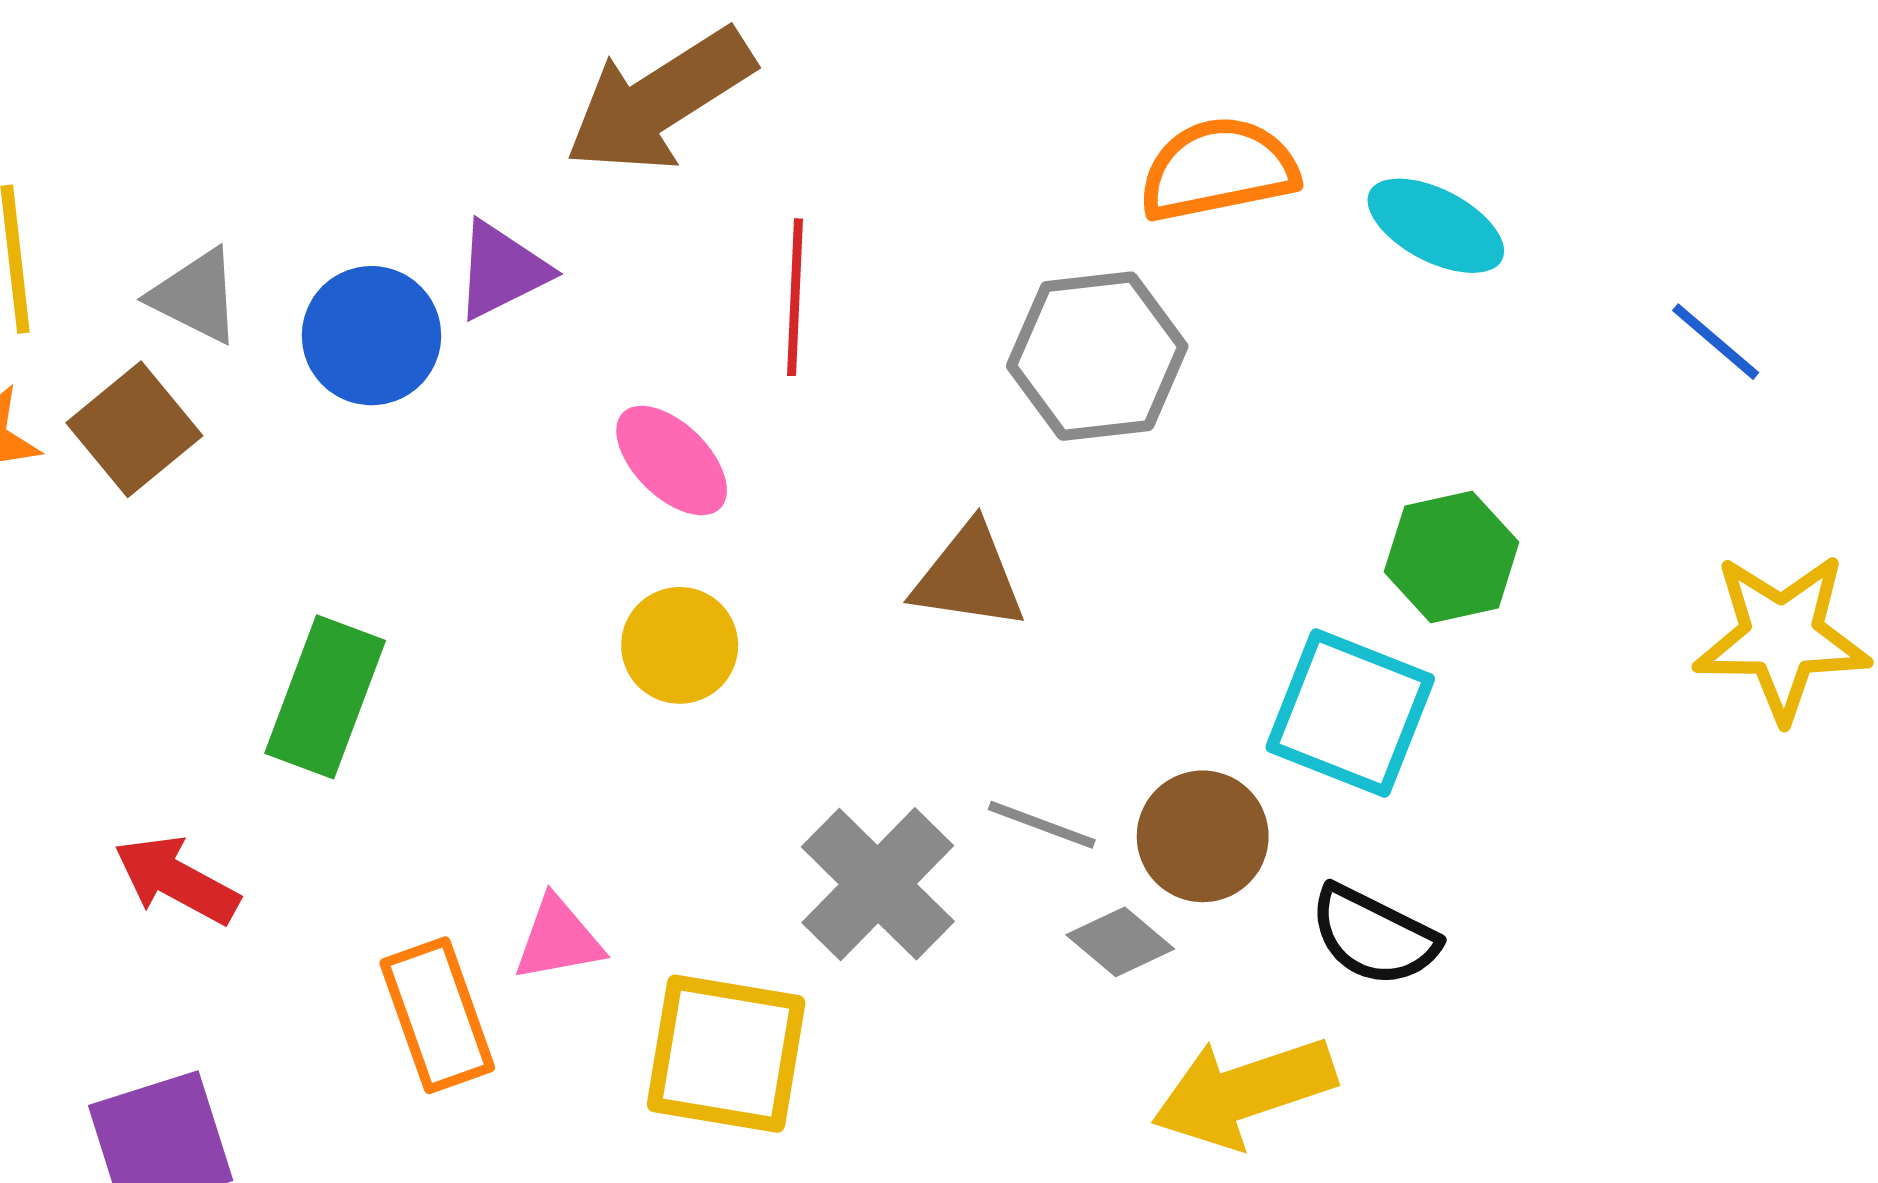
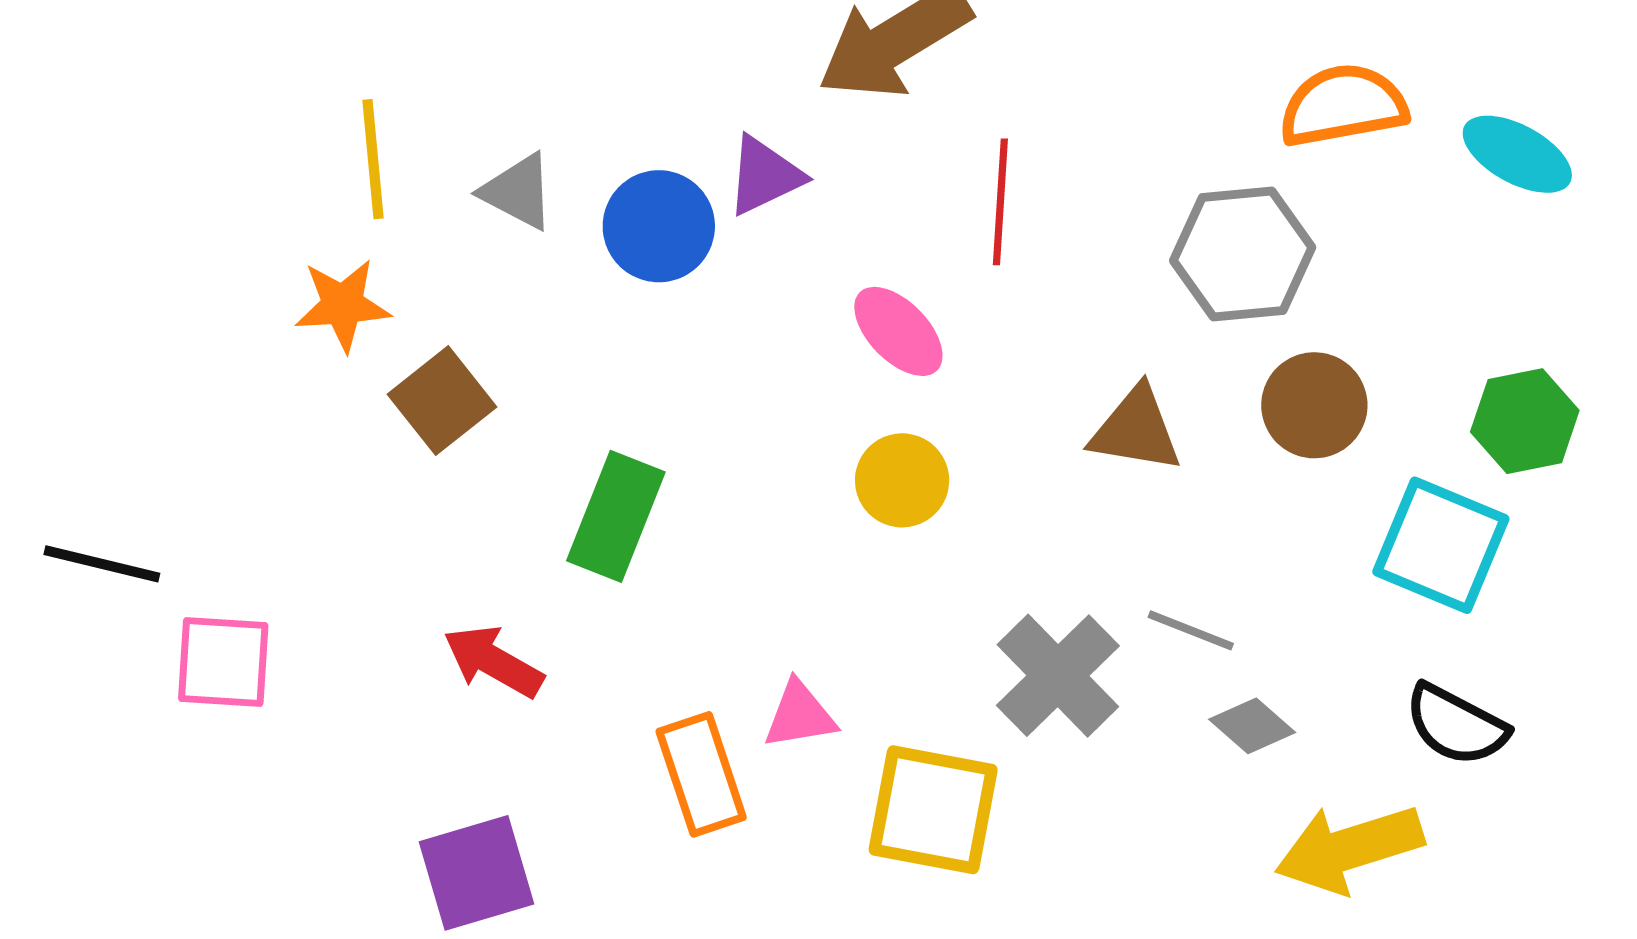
brown square: (134, 429) -> (442, 401), moved
brown circle: (1203, 836) -> (1314, 405), moved

